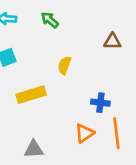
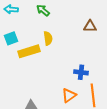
yellow semicircle: (64, 65) -> (48, 38), moved, turned 152
yellow rectangle: (31, 95) -> (29, 51), moved

